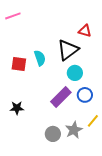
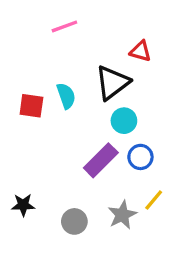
pink line: (13, 16) -> (64, 26), moved
black star: (17, 108) -> (23, 205), moved
gray circle: (53, 134) -> (74, 221), moved

